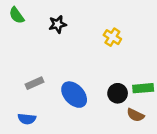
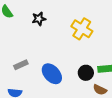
yellow cross: (112, 37) -> (82, 29), size x1.5

